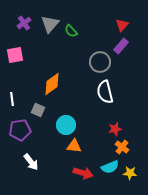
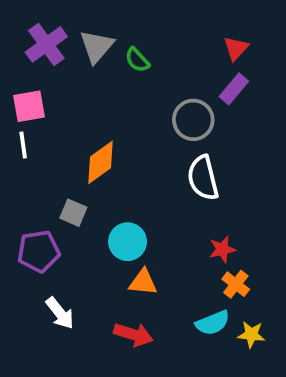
purple cross: (24, 23) -> (46, 44), size x1.5
white line: (12, 99) -> (23, 145), moved
red arrow: (83, 173) -> (133, 334), moved

